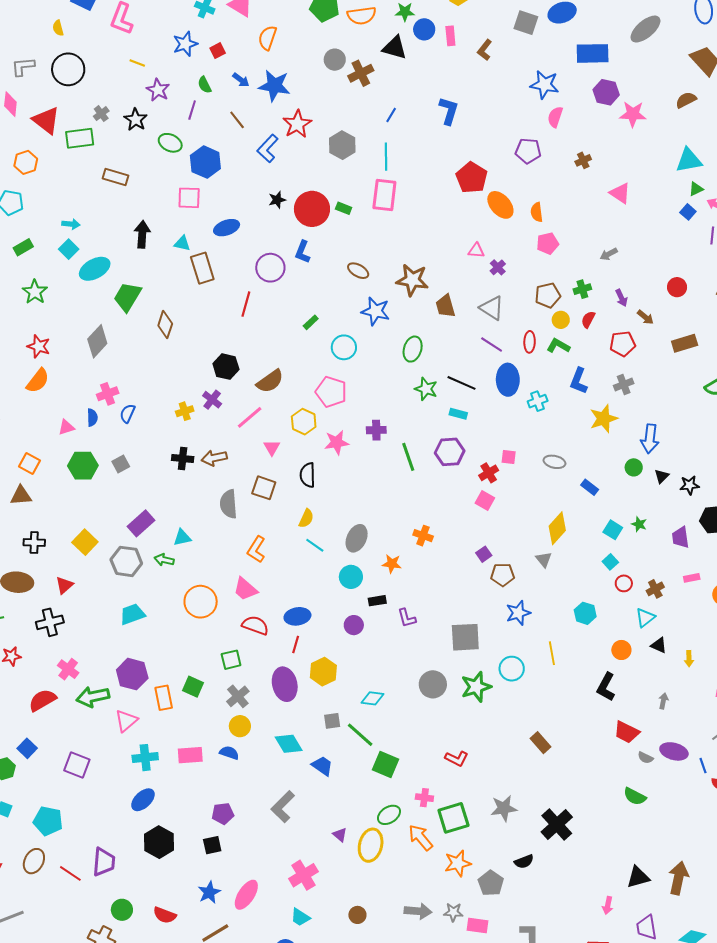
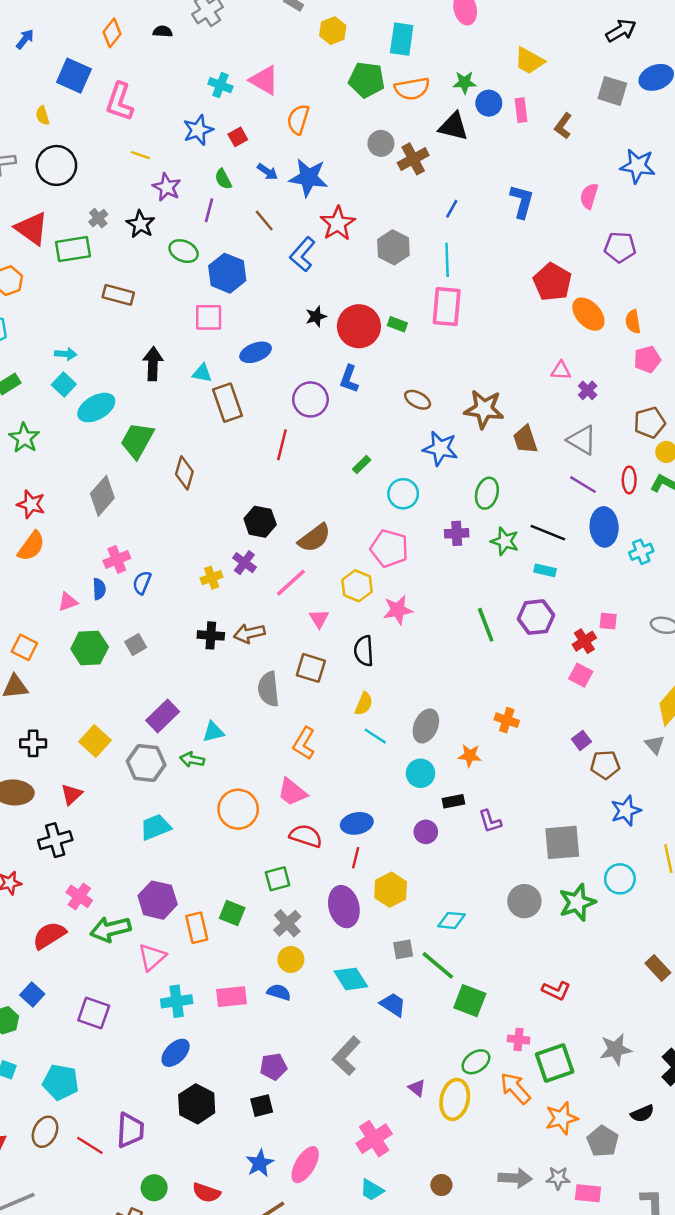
pink semicircle: (555, 117) -> (589, 196), moved
purple cross: (376, 430) -> (457, 533), moved

